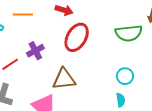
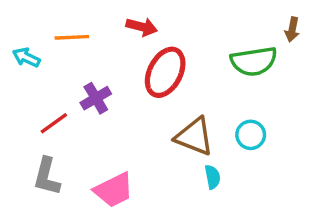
brown triangle: (64, 79) -> (194, 136), moved, turned 30
cyan semicircle: (121, 100) -> (213, 177), moved

